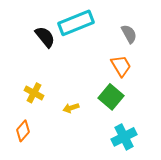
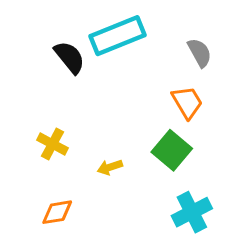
orange diamond: (23, 131) -> (57, 212), moved, turned 40

